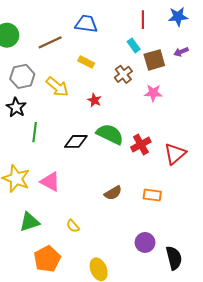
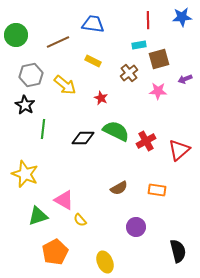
cyan rectangle: (134, 45) -> (139, 45), turned -64
purple arrow: (181, 52) -> (185, 79), moved
pink triangle: (50, 182) -> (64, 200), moved
purple circle: (145, 242) -> (136, 227), moved

